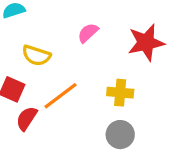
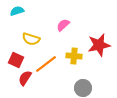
red star: (146, 43) -> (99, 45), moved
yellow cross: (120, 93) -> (74, 56), moved

